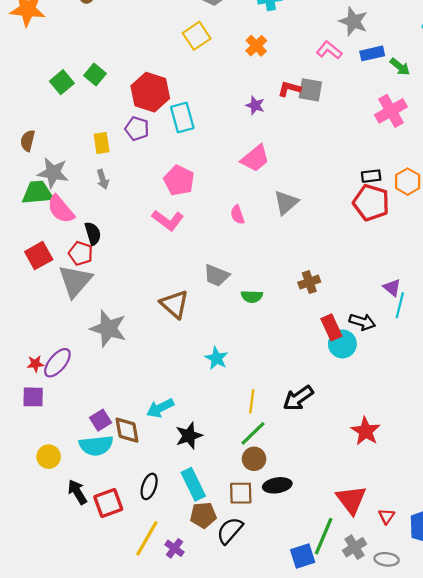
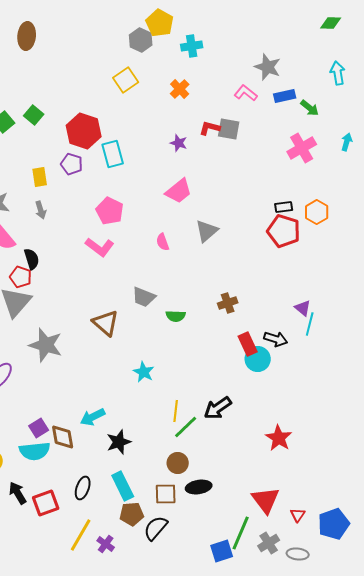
green line: (253, 433) -> (186, 427), moved

